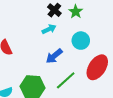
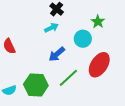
green star: (76, 12) -> (98, 22), moved

